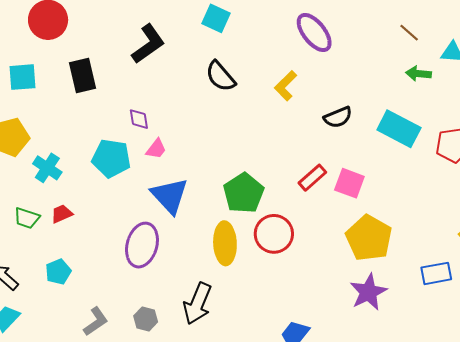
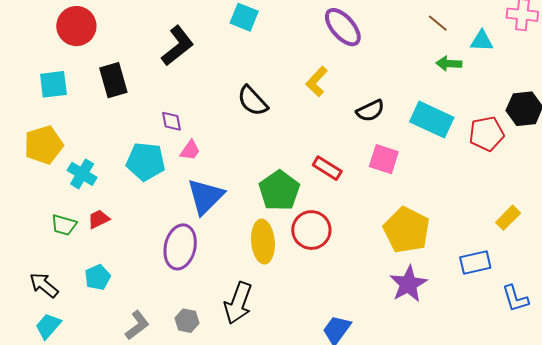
black semicircle: (221, 76) -> (253, 101), moved
red rectangle: (312, 178) -> (327, 168), moved, turned 76
pink square: (349, 183) -> (384, 159), moved
blue triangle: (170, 196) -> (206, 197), turned 30

